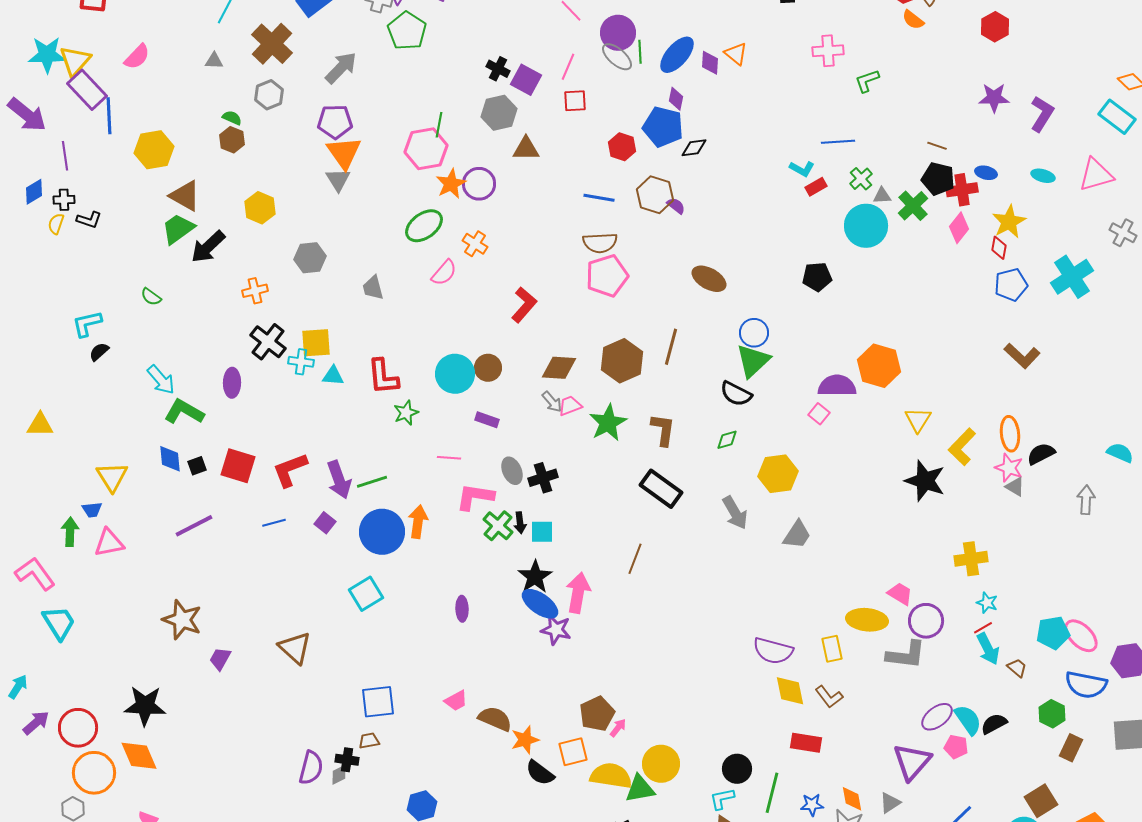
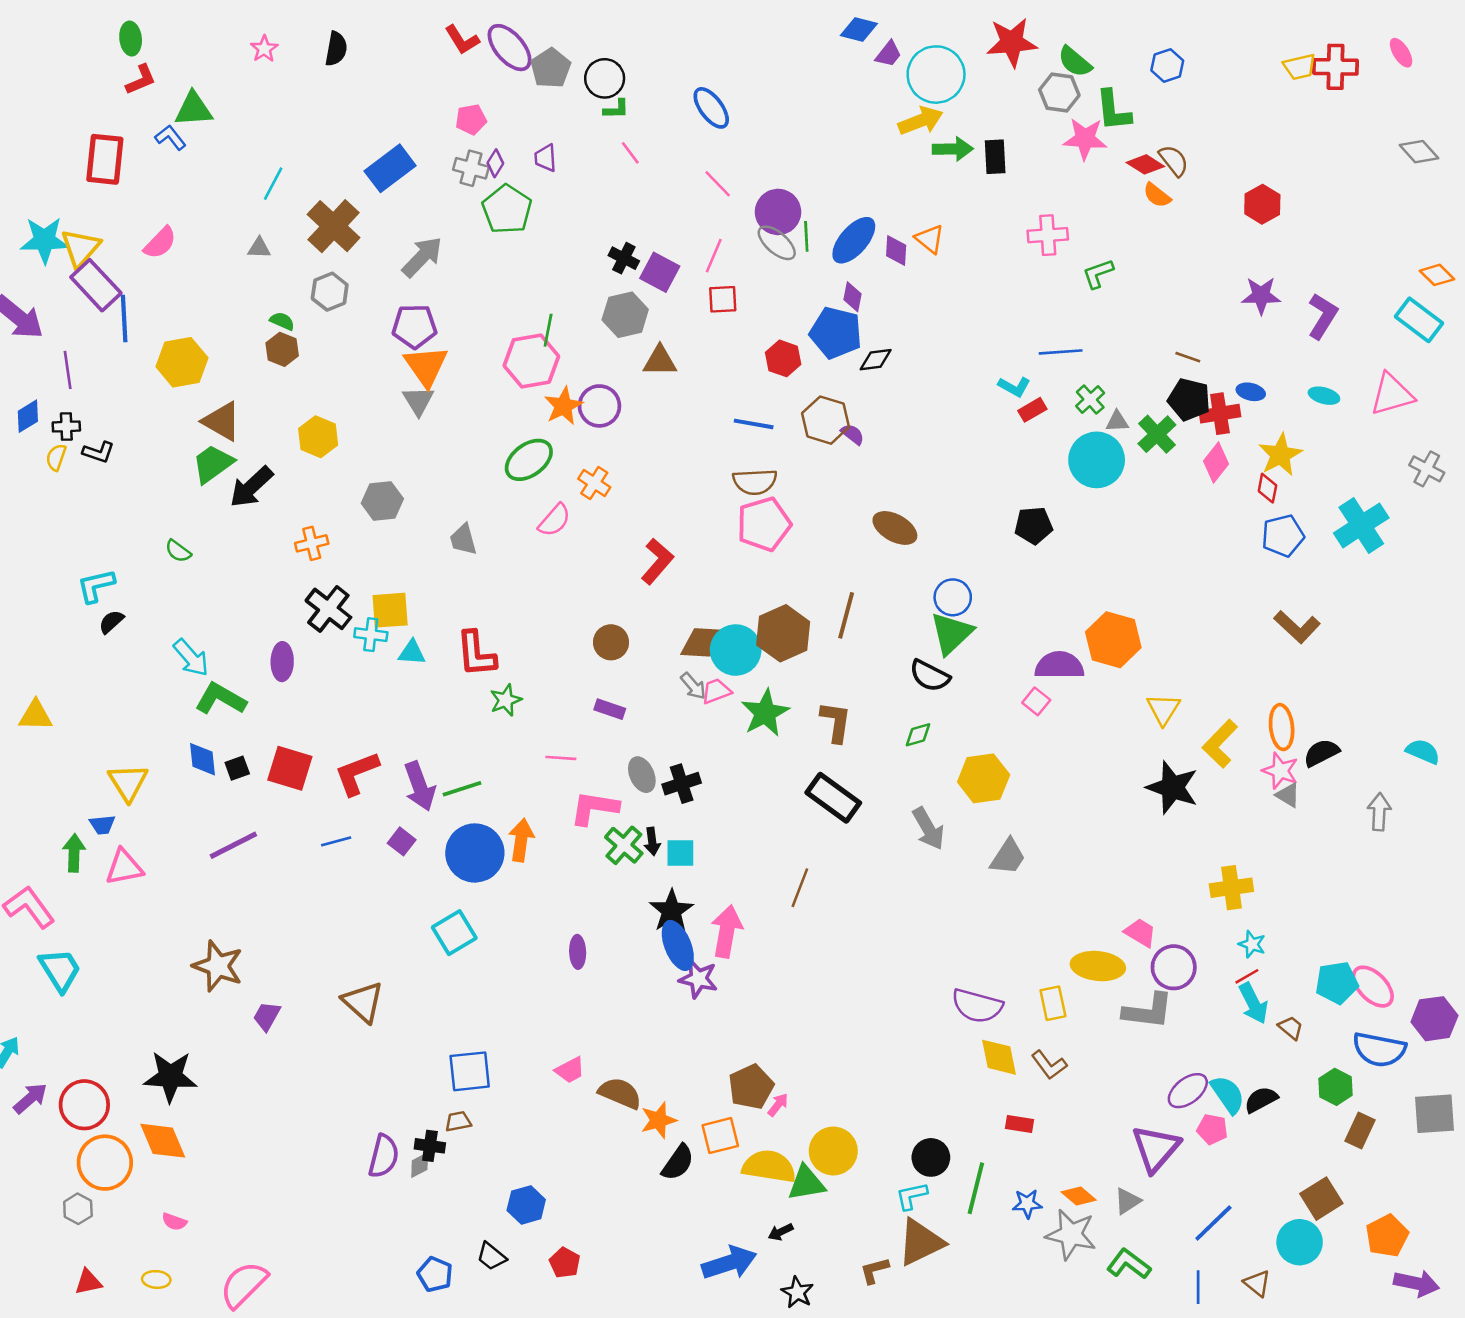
cyan circle: (455, 374) -> (736, 650), moved
blue ellipse: (540, 604) -> (678, 945), turned 33
red rectangle: (806, 743) -> (1020, 1124), size x0.7
black semicircle: (540, 773) -> (678, 1163), turned -92
orange diamond: (852, 799) -> (1079, 1196), turned -40

